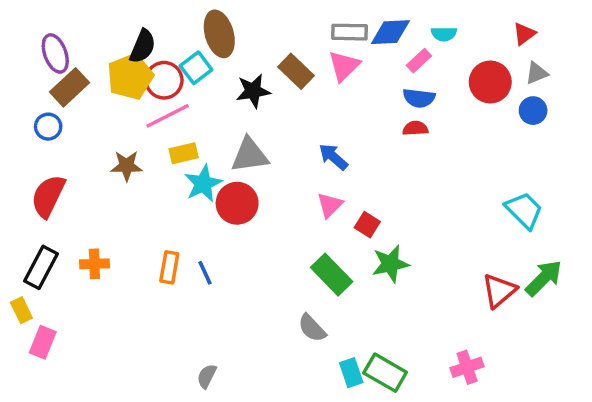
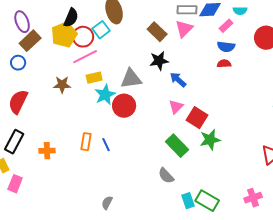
black star: (253, 91) -> (159, 61), moved
red square: (367, 225) -> (197, 118), size x1.5
orange cross: (94, 264) -> (47, 151), moved

